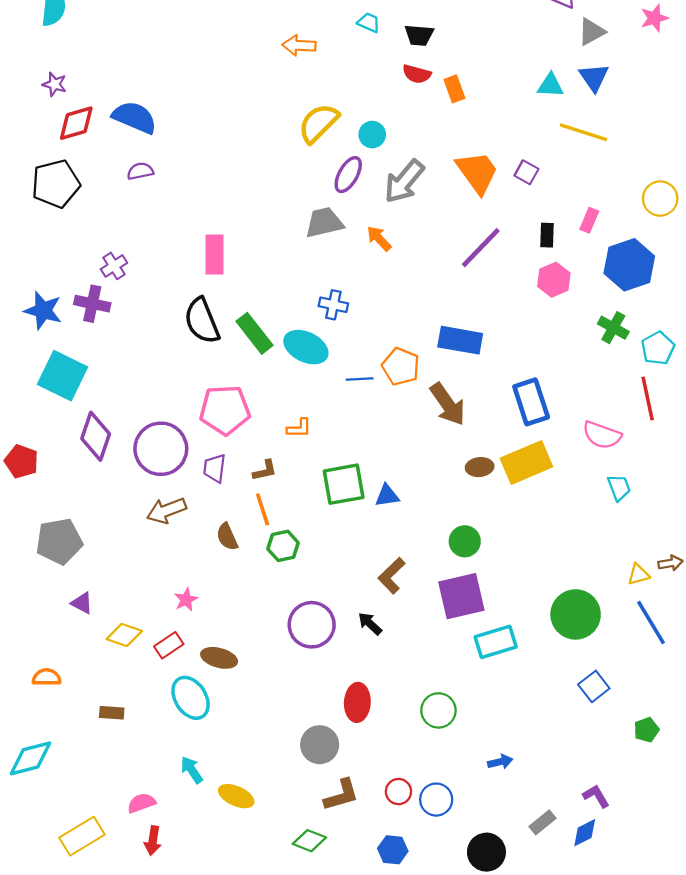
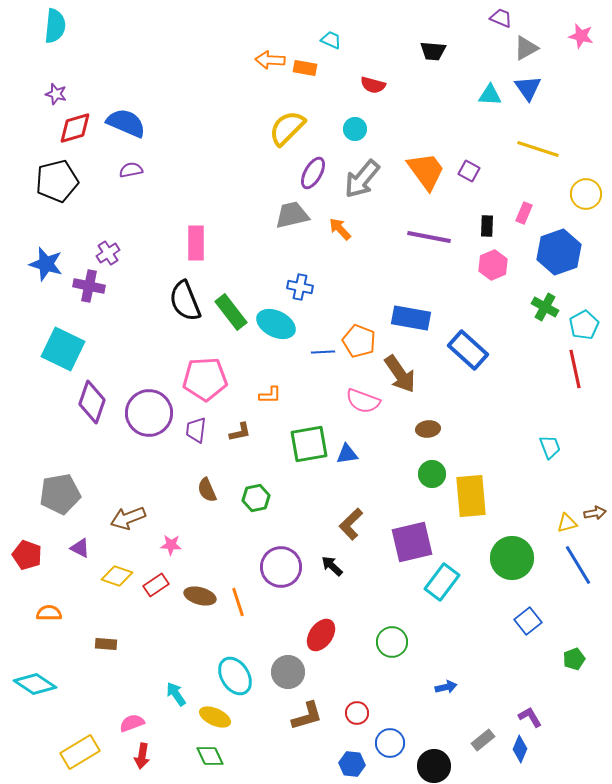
pink star: (654, 18) -> (581, 36), turned 30
black trapezoid: (419, 35) -> (433, 51), moved
orange rectangle: (454, 89) -> (305, 68), moved, turned -60
yellow line: (584, 132) -> (538, 149), moved
cyan circle: (372, 135) -> (355, 129), moved
purple line: (481, 248) -> (429, 237), turned 57
blue star: (43, 311) -> (46, 264), moved
blue rectangle: (531, 402) -> (468, 350), moved, turned -30
pink semicircle: (602, 435) -> (363, 401), moved
red pentagon: (21, 461) -> (27, 555), moved
yellow rectangle: (526, 462) -> (471, 496), moved, turned -72
orange line: (263, 509) -> (238, 602), moved
brown arrow: (167, 510) -> (128, 518), moved
green circle: (465, 541) -> (432, 474), moved
pink star: (186, 600) -> (171, 545), turned 30
cyan rectangle: (496, 642) -> (442, 582), turned -36
cyan ellipse: (191, 698) -> (235, 676), moved
red ellipse: (357, 702) -> (321, 635), turned 32
cyan diamond: (31, 758) -> (35, 684), turned 48
blue circle: (436, 800) -> (390, 743), moved
blue diamond: (585, 833) -> (520, 749), turned -40
green diamond: (309, 841) -> (210, 756), moved, turned 44

